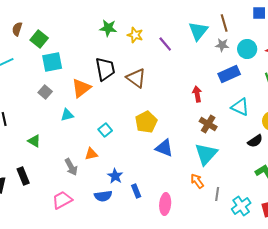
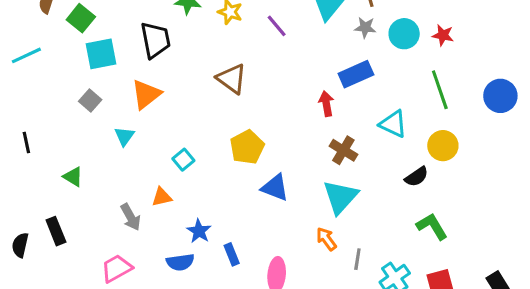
black trapezoid: (105, 69) -> (155, 40), moved
blue rectangle: (229, 74) -> (356, 74), moved
cyan triangle: (67, 115) -> (124, 136), turned -40

